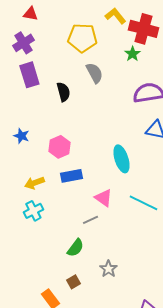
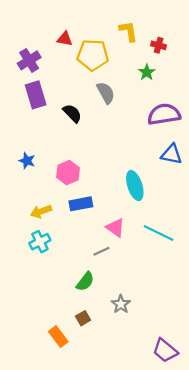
red triangle: (30, 14) -> (65, 39), moved
yellow L-shape: (115, 16) -> (128, 31), turned 30
red cross: (143, 29) -> (159, 45), size x0.5
black semicircle: (63, 92) -> (72, 113), turned -30

